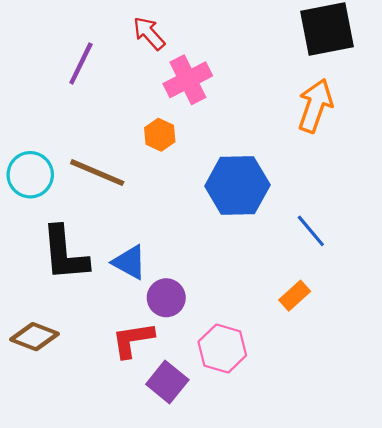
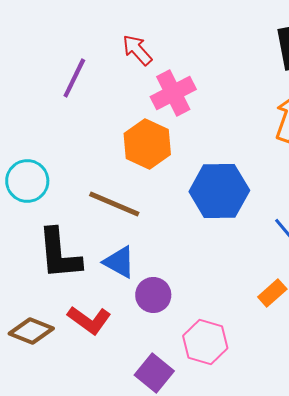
orange hexagon: (160, 135) -> (147, 144), size x1.6
brown line: (97, 173) -> (114, 204), moved
red L-shape: (133, 340) -> (89, 320), moved, turned -135

